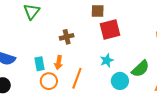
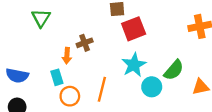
cyan star: (107, 60) -> (134, 65), size x1.5
orange arrow: (59, 62) -> (67, 56), moved

